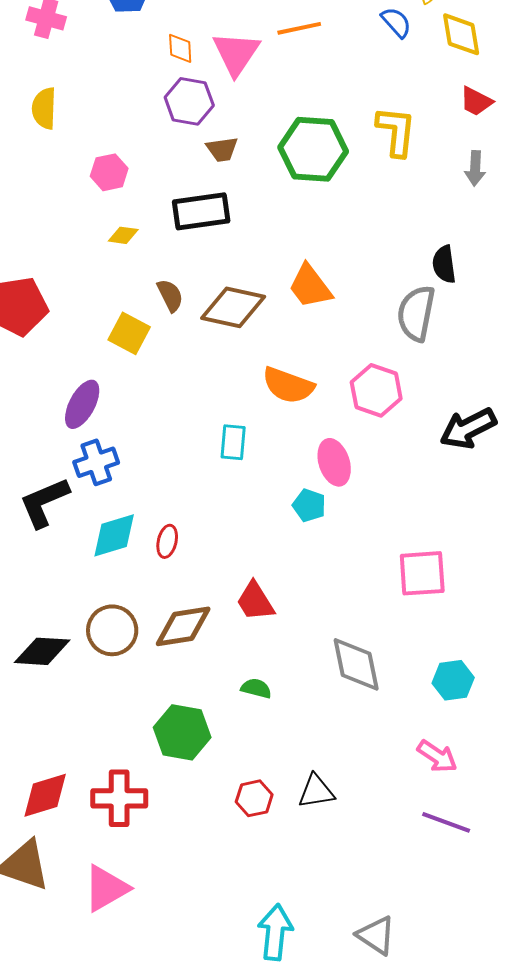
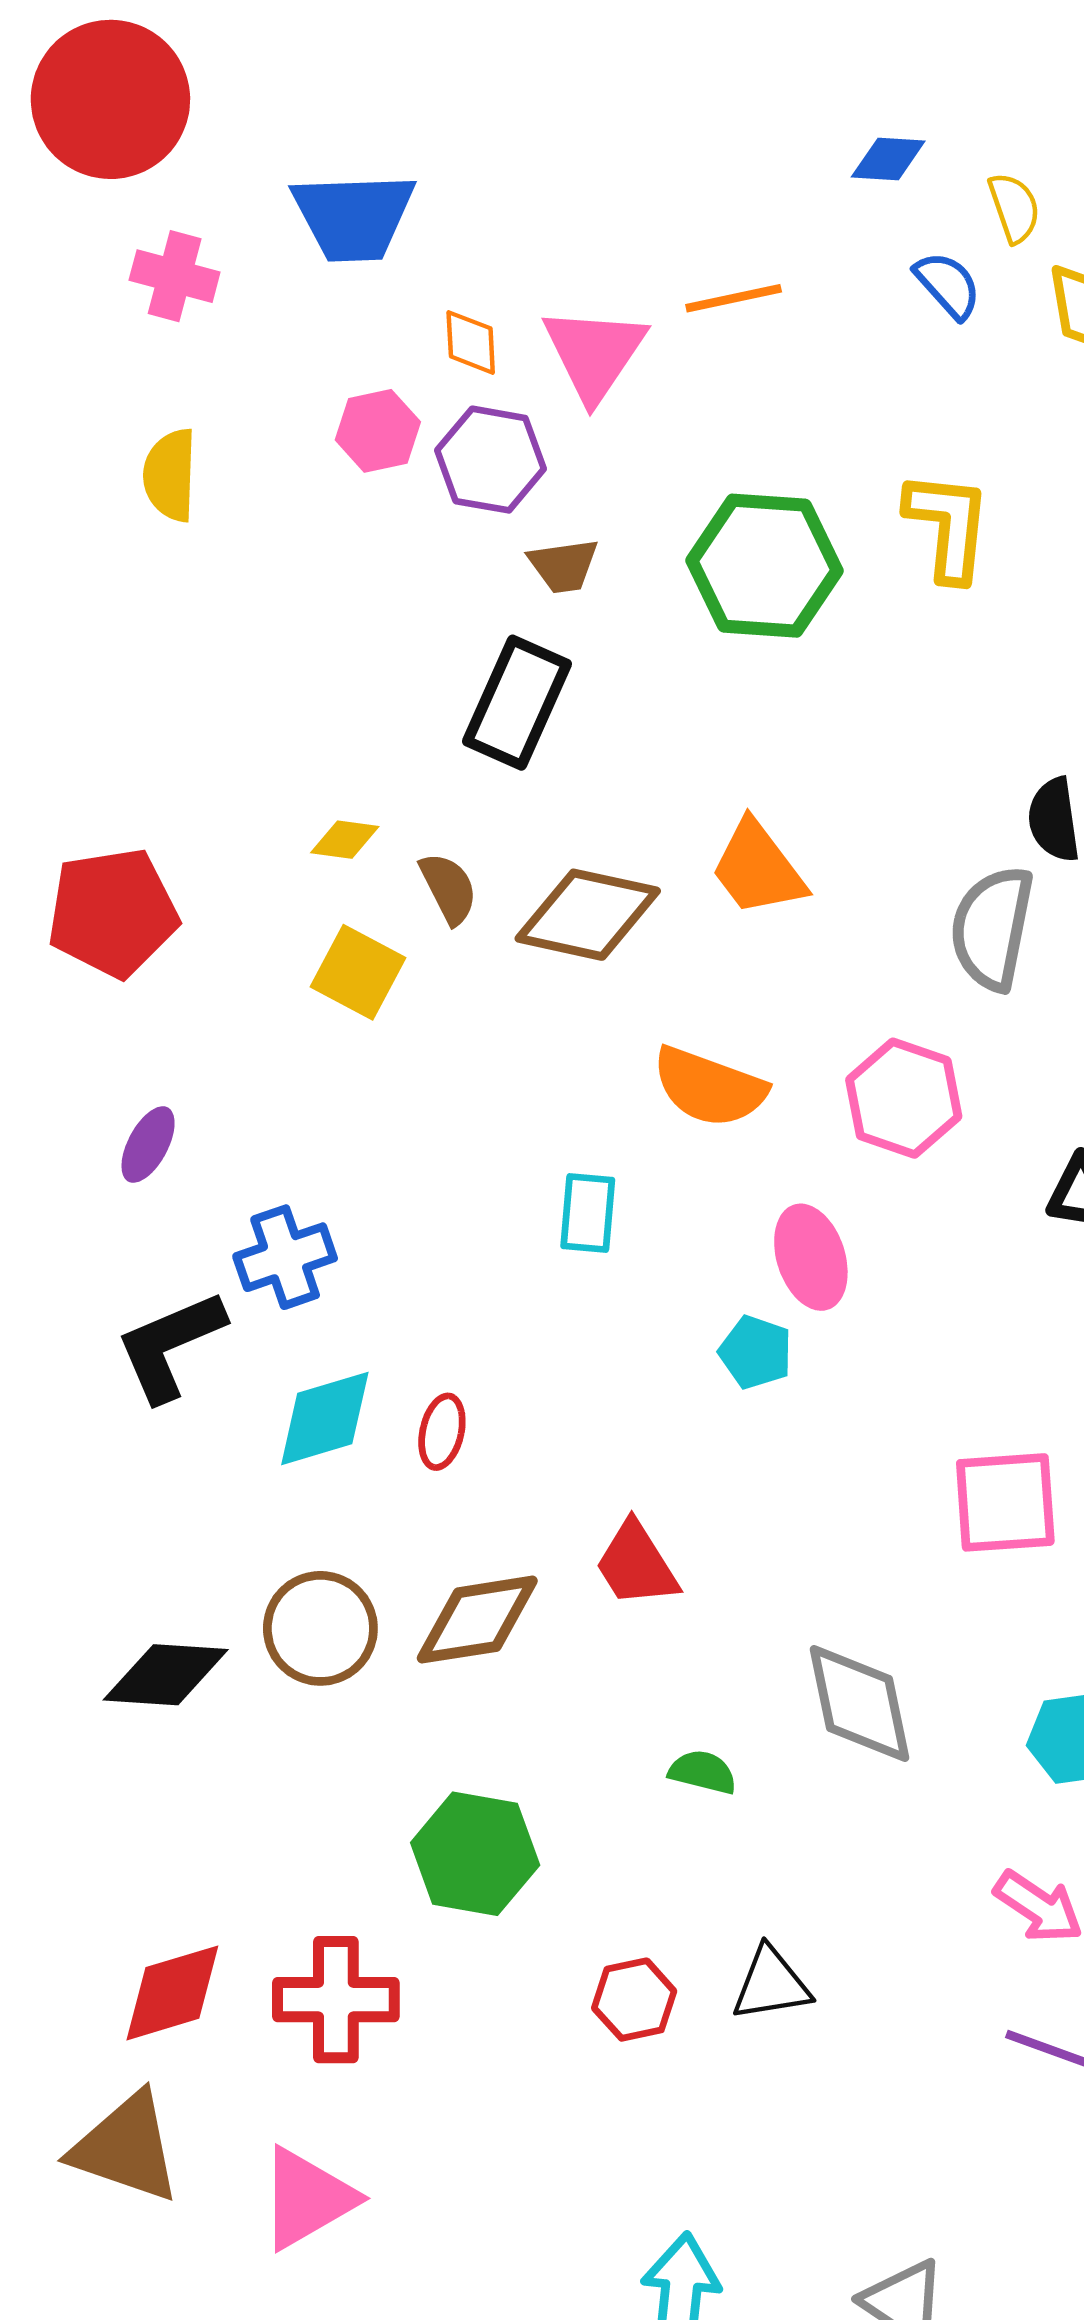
pink hexagon: (109, 172) -> (378, 431), moved
black rectangle: (201, 211) -> (517, 703), turned -58
yellow diamond: (123, 235) -> (345, 840), moved
purple ellipse: (82, 404) -> (148, 1145), moved, size x0.7
green semicircle: (256, 688) -> (703, 1772), moved

